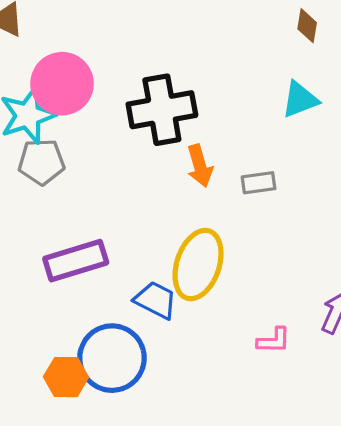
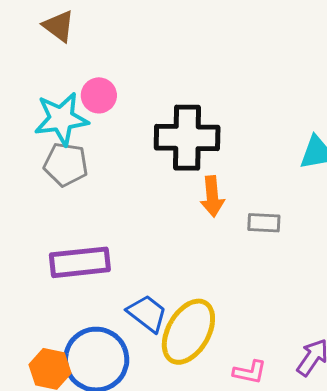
pink circle: (62, 84) -> (99, 95), size x0.6
yellow ellipse: (198, 265) -> (188, 332), moved

